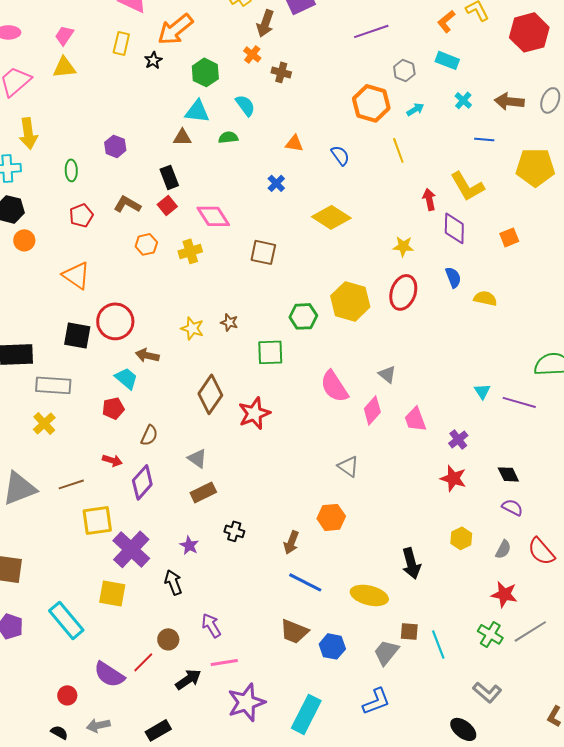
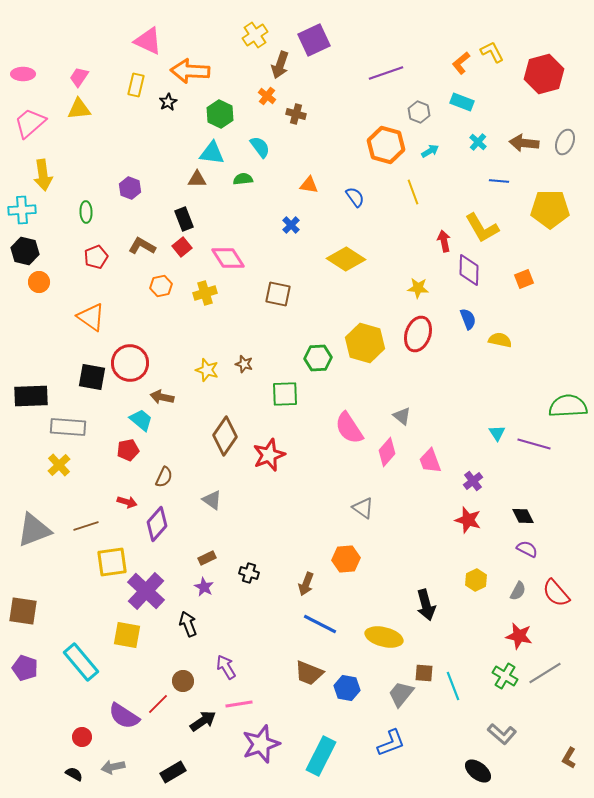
orange arrow: (175, 29) -> (190, 71), turned 42
brown rectangle: (203, 492) -> (207, 558), moved, size x0.7

